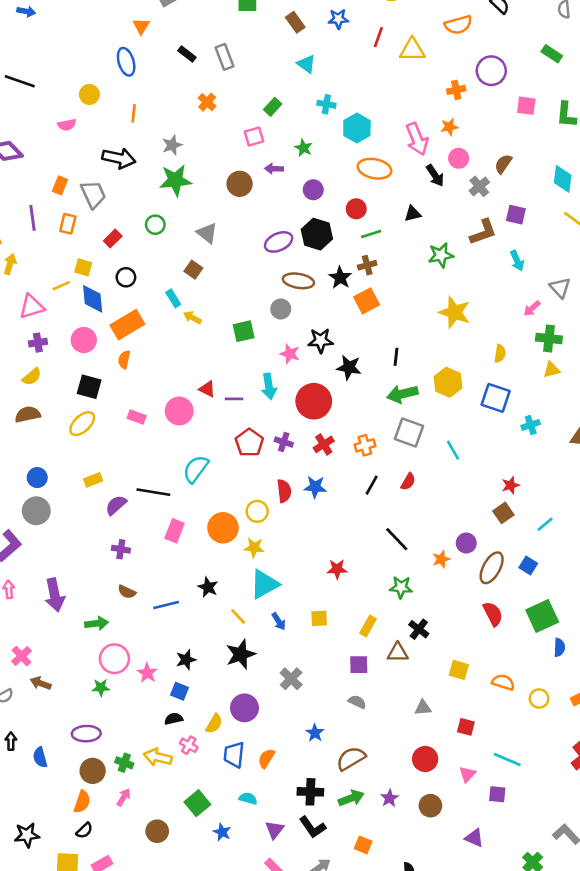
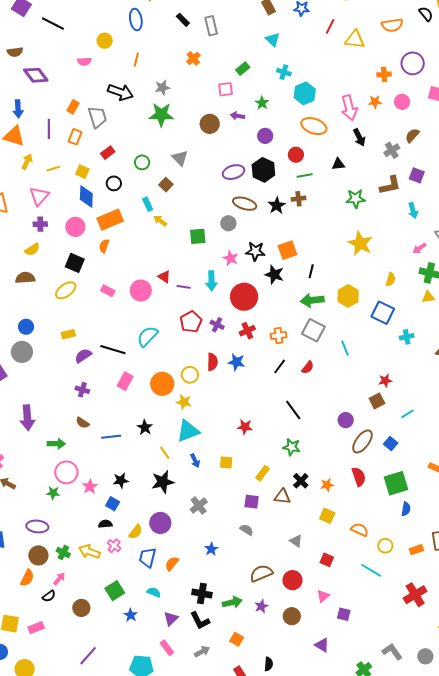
pink circle: (459, 158) -> (402, 102), moved
green circle: (155, 225) -> (142, 162), moved
yellow line: (61, 286) -> (53, 169), moved
orange square: (367, 301) -> (287, 250), moved
pink triangle: (32, 307) -> (39, 196), turned -40
orange star: (441, 559) -> (327, 485), moved
gray triangle: (423, 708) -> (296, 541), turned 32
brown semicircle: (351, 758) -> (261, 573), moved
cyan line: (507, 760) -> (371, 570), moved
black semicircle: (84, 830) -> (49, 596), moved

